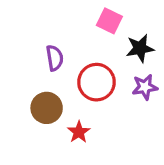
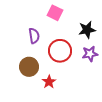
pink square: (109, 21) -> (55, 13), moved

